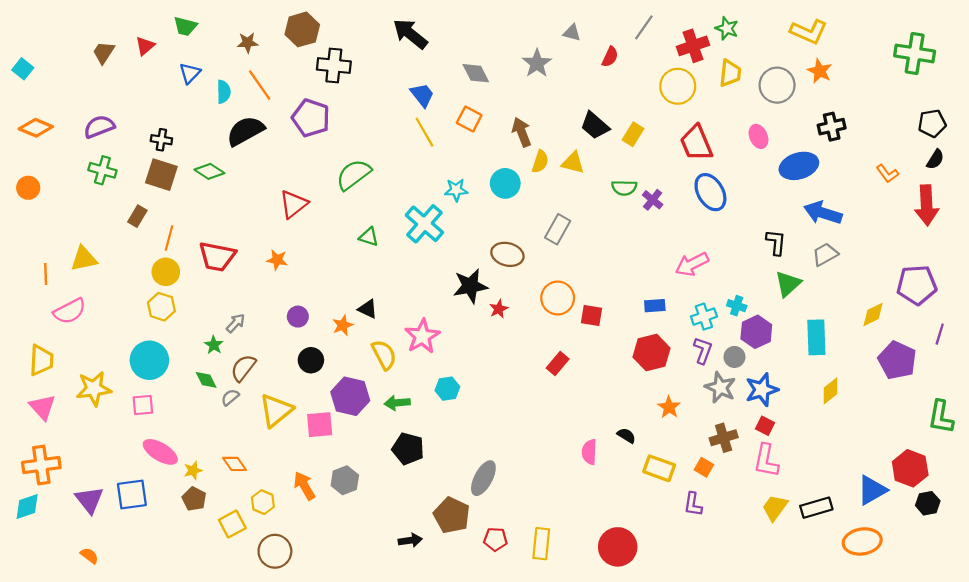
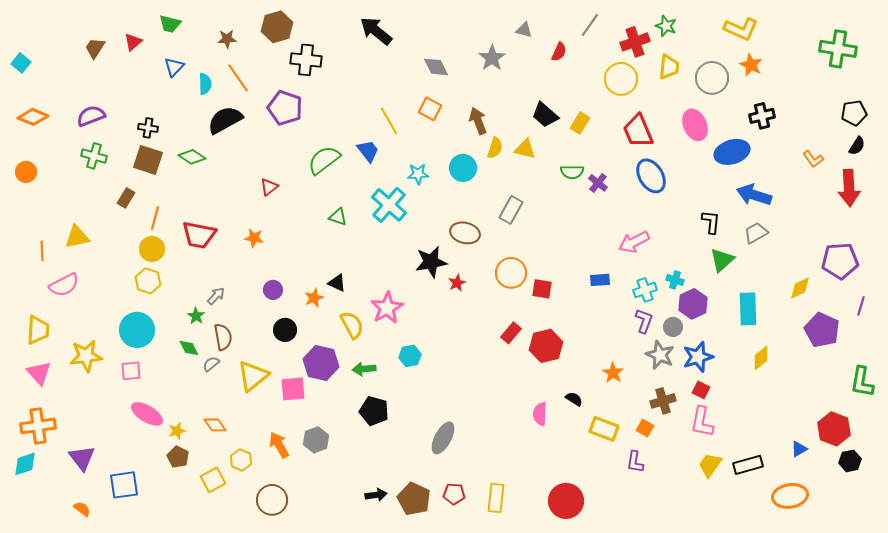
blue trapezoid: (422, 95) -> (368, 151), moved
pink ellipse: (758, 136) -> (695, 125), size x1.4
red triangle: (293, 204) -> (269, 187), size x0.7
red hexagon: (652, 353) -> (546, 346), moved
brown semicircle: (243, 368) -> (223, 337), turned 132
blue triangle: (872, 490) -> (799, 449), size x0.6
blue square: (132, 494) -> (124, 485), moved
brown pentagon: (452, 515) -> (414, 499), moved
brown circle: (275, 551) -> (272, 500), moved

